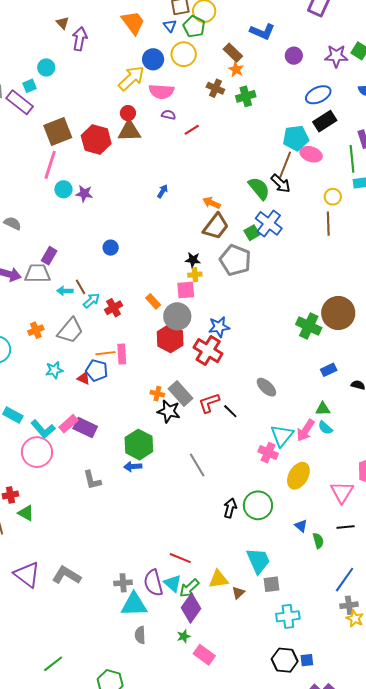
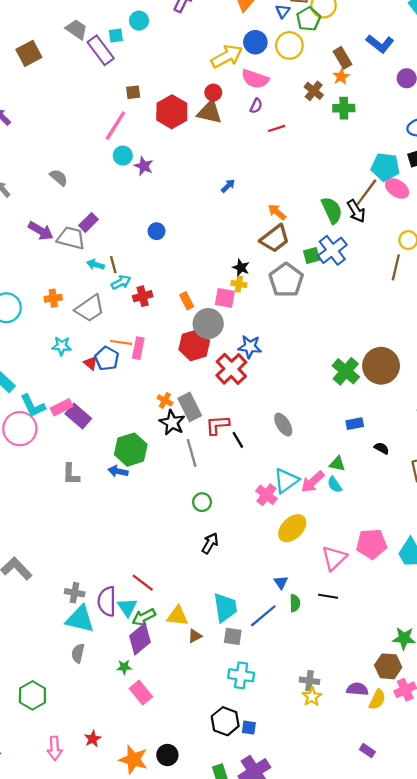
purple semicircle: (169, 115) -> (256, 106), turned 88
brown square: (58, 132) -> (133, 92), size x0.5
gray line: (197, 465) -> (192, 453), moved
green circle: (258, 505) -> (202, 502), moved, size x0.6
blue line: (345, 580) -> (263, 616), moved

